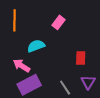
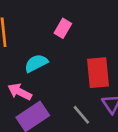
red rectangle: (81, 58) -> (98, 73), size x1.6

